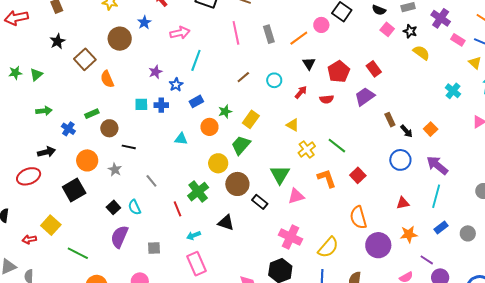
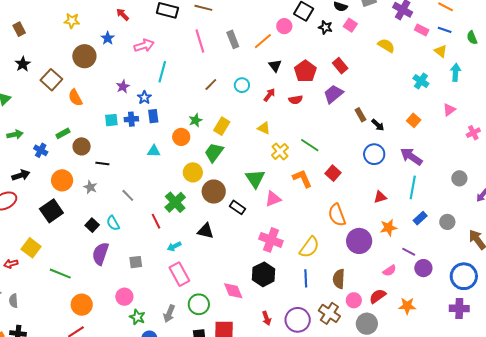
black star: (410, 31) -> (325, 27), moved
blue rectangle: (196, 101) -> (153, 116), moved, turned -64
orange square: (431, 129) -> (414, 120), moved

